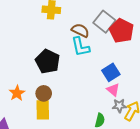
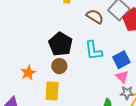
cyan L-shape: (80, 47) -> (93, 50), moved
brown circle: (44, 93) -> (59, 66), moved

